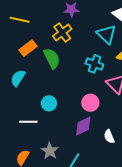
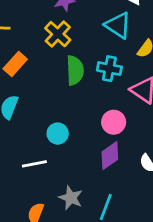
green semicircle: (52, 58) -> (75, 70), moved, turned 35

